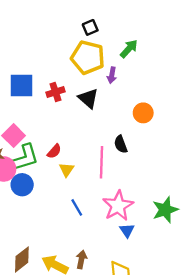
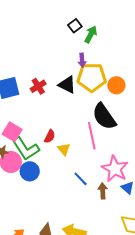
black square: (90, 27) -> (75, 26), moved
yellow pentagon: (88, 57) -> (92, 77), moved
black semicircle: (121, 144) -> (104, 117), size x1.8
green L-shape: (24, 158) -> (26, 149), turned 88
brown arrow: (81, 259) -> (103, 191), moved

